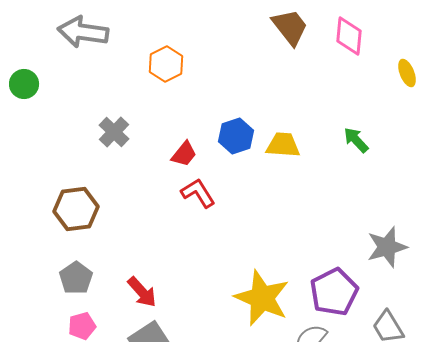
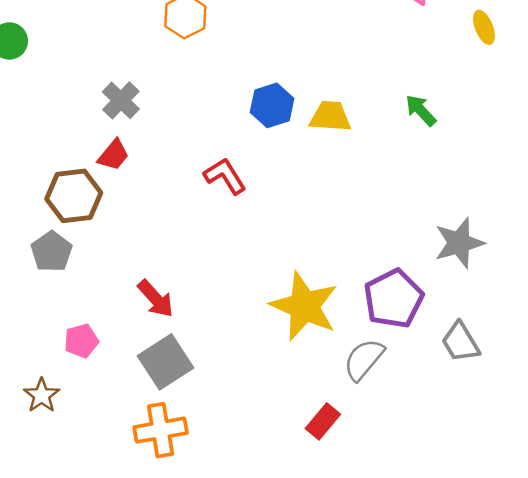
red trapezoid: (184, 154) -> (113, 155), moved
gray pentagon: (76, 278) -> (51, 252), moved

